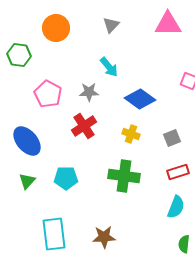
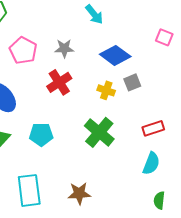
cyan arrow: (109, 67) -> (94, 14), moved
gray square: (172, 138) -> (132, 82), moved
green cross: (124, 176) -> (99, 132), turned 32

